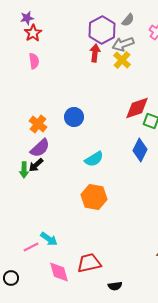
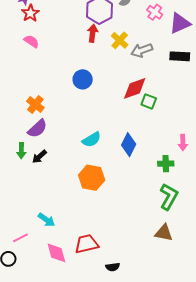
gray arrow: (123, 44) -> (142, 50), moved
pink semicircle: (34, 61) -> (31, 41), turned -49
blue circle: (74, 117) -> (83, 79), moved
blue diamond: (140, 150) -> (129, 145), moved
black arrow: (36, 165) -> (39, 157), moved
pink line: (31, 247) -> (20, 238), moved

